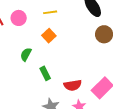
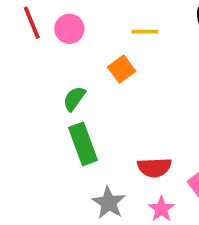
yellow line: (50, 12) -> (145, 32), moved
green rectangle: (45, 73) -> (83, 144), moved, size x1.5

